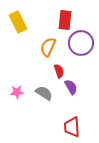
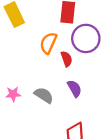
red semicircle: (59, 71) -> (67, 59), moved

